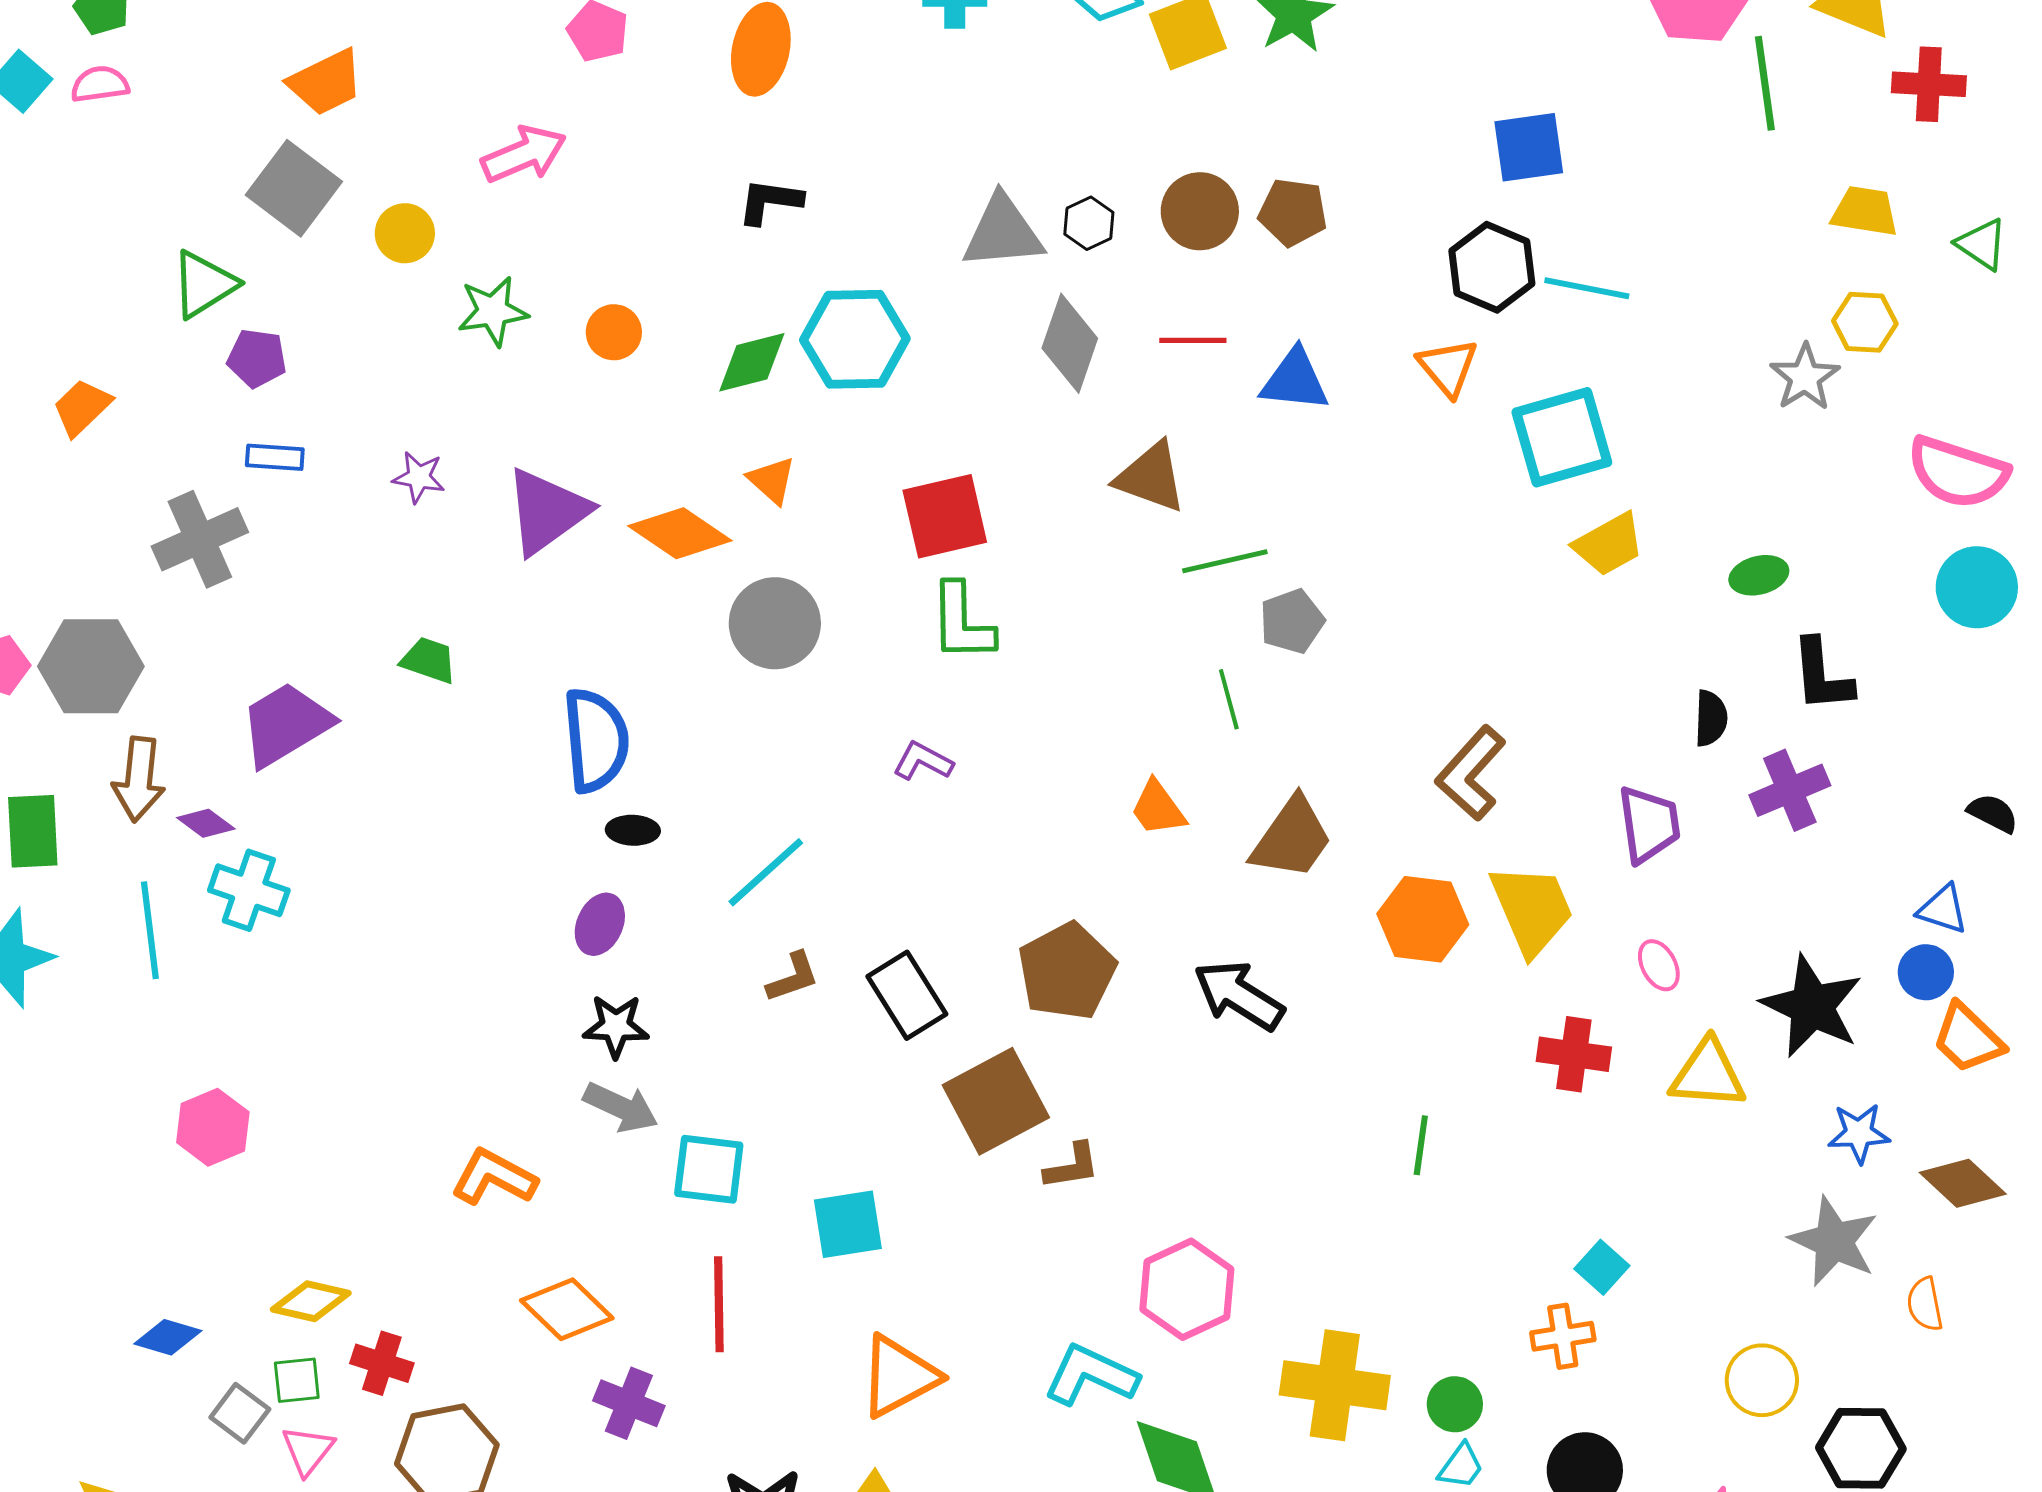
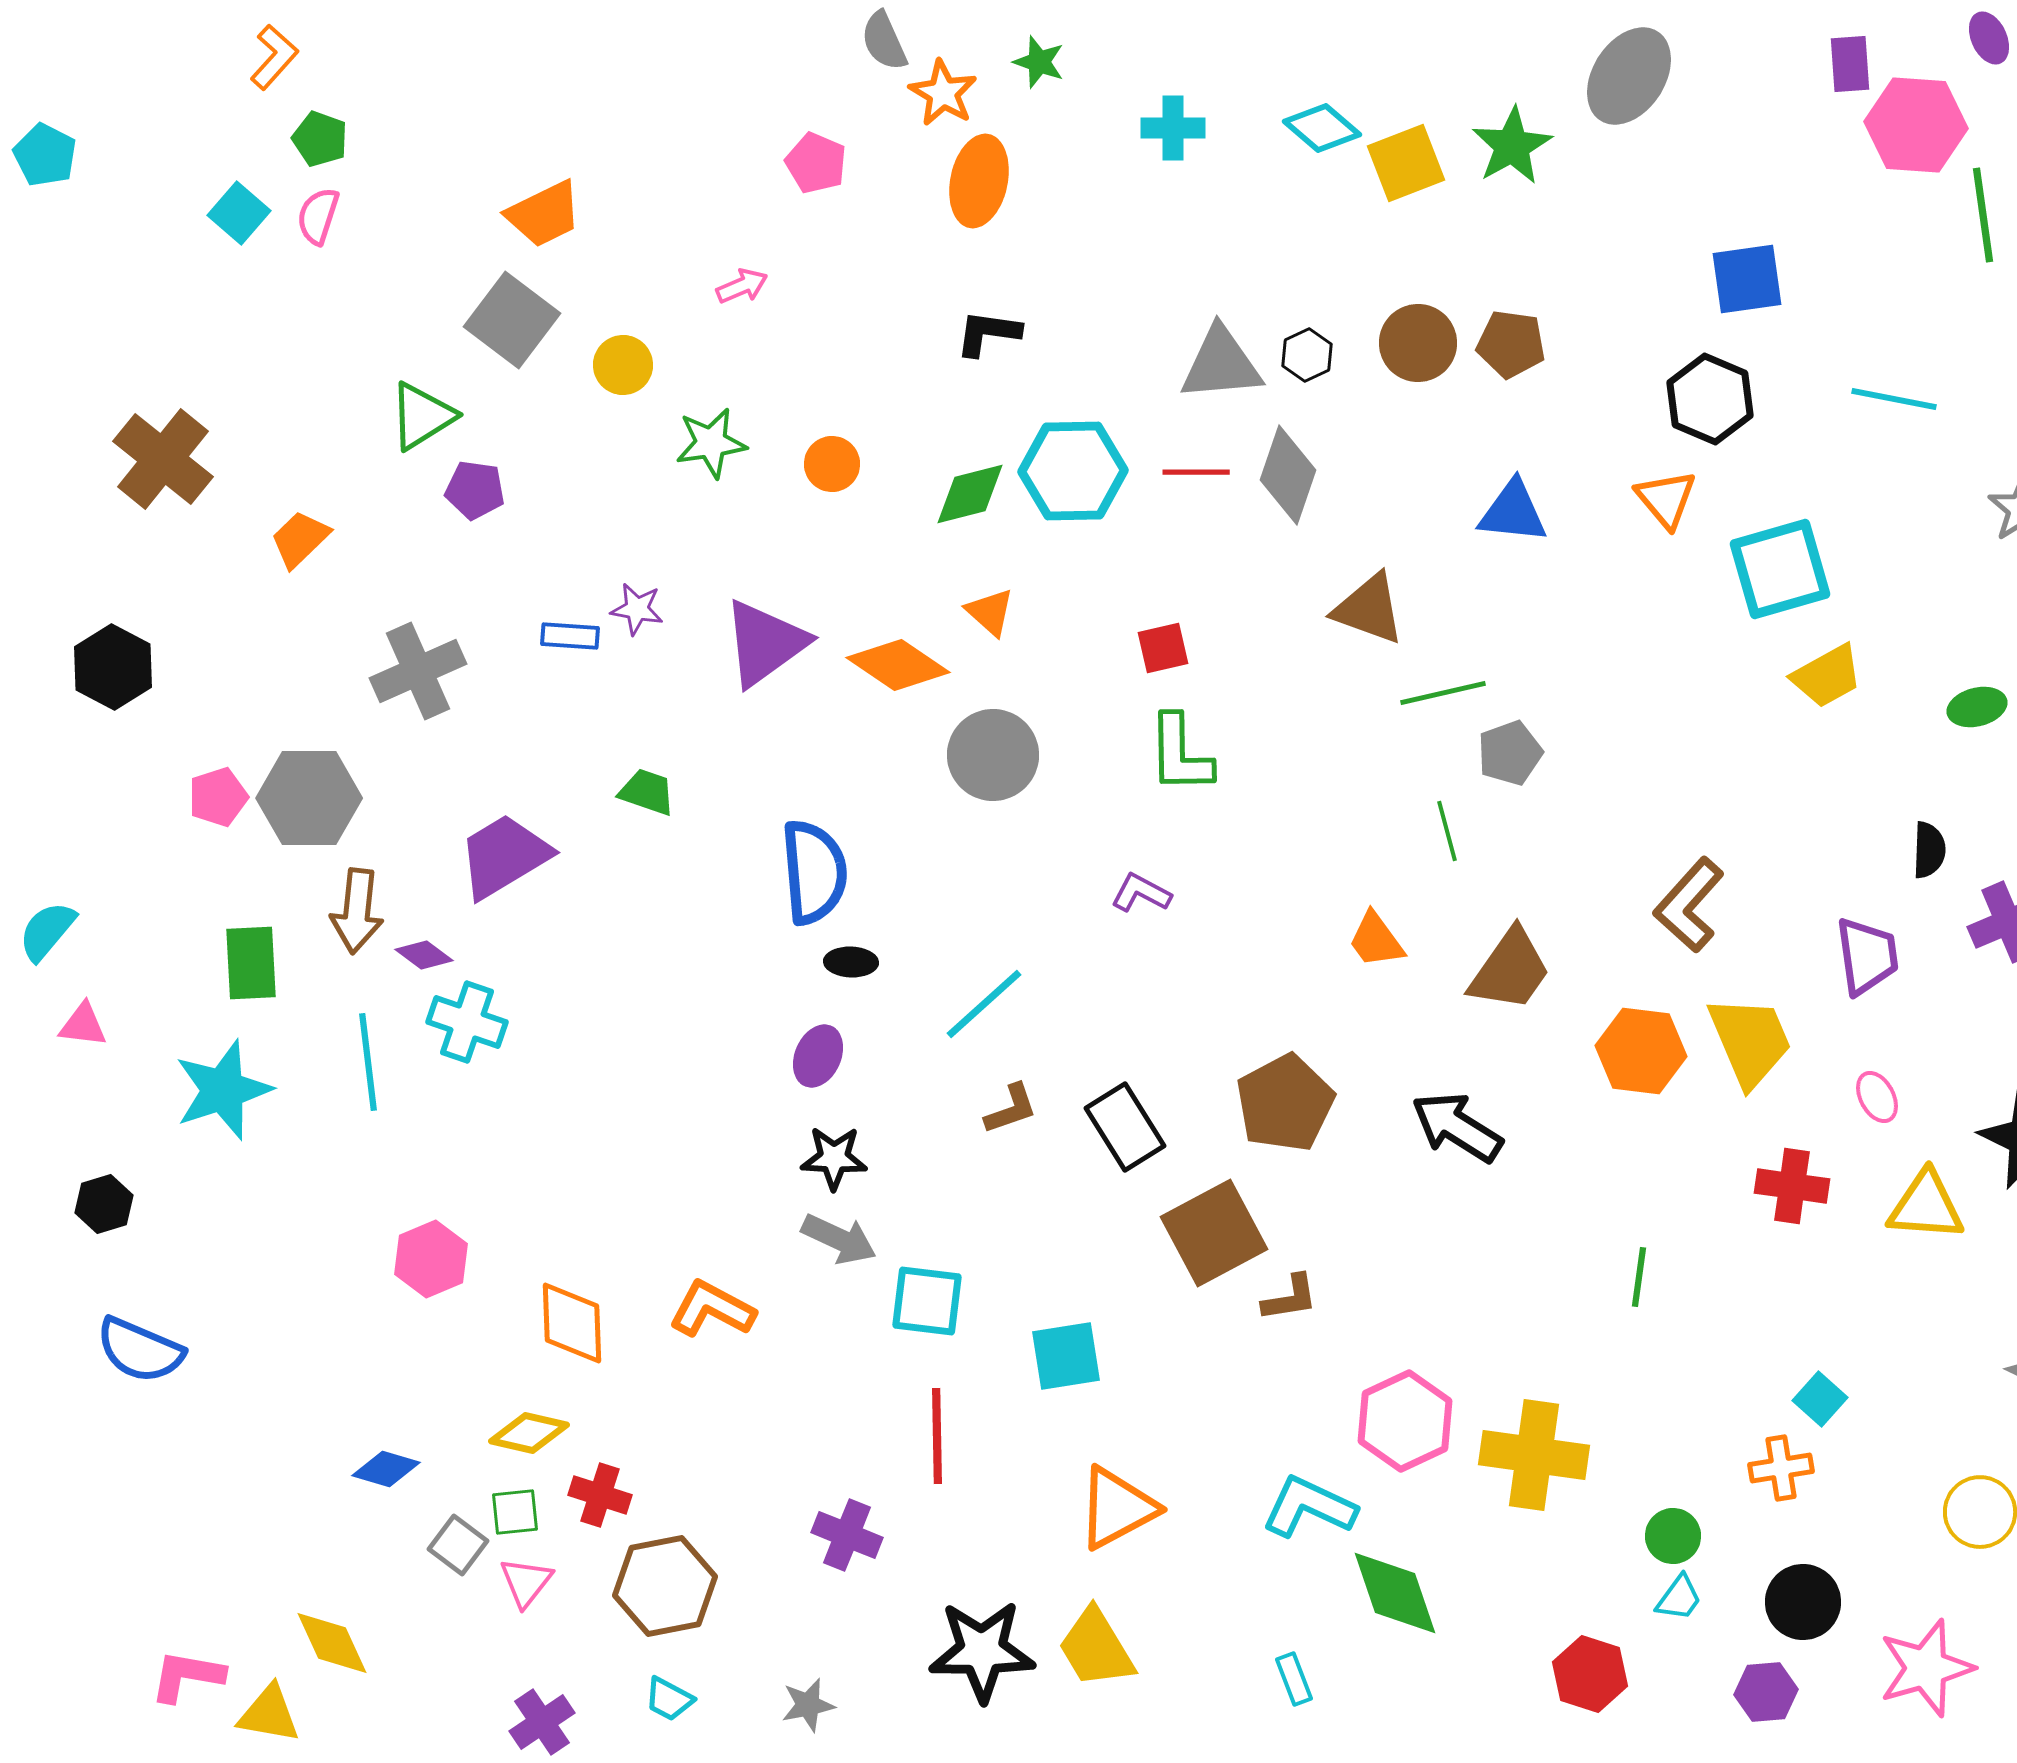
pink semicircle: (100, 84) -> (318, 216), turned -64
pink arrow: (524, 154) -> (742, 286), size x0.6
cyan line: (1587, 288) -> (1894, 399), moved
red line: (1193, 340) -> (1196, 472), moved
blue rectangle: (275, 457) -> (570, 636), moved
red square: (945, 516) -> (1163, 648), size x0.6
orange diamond: (567, 1309) -> (572, 1323), moved, turned 44
yellow cross: (1335, 1385) -> (1534, 1455), moved

